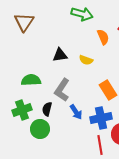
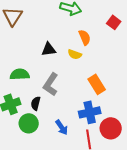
orange semicircle: (103, 37) -> (85, 37), moved
blue arrow: (76, 112) -> (62, 127), moved

